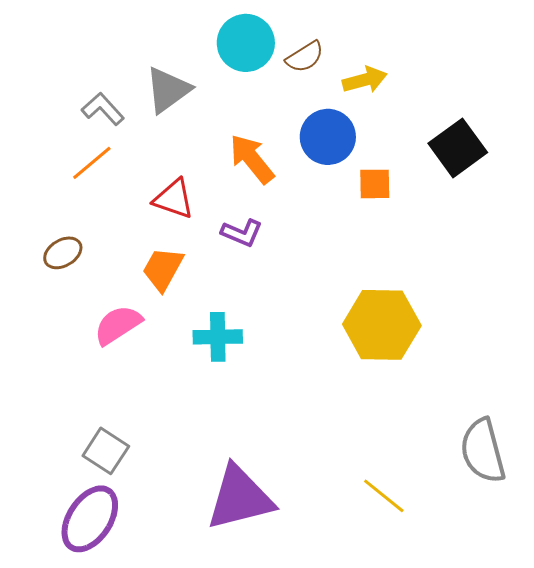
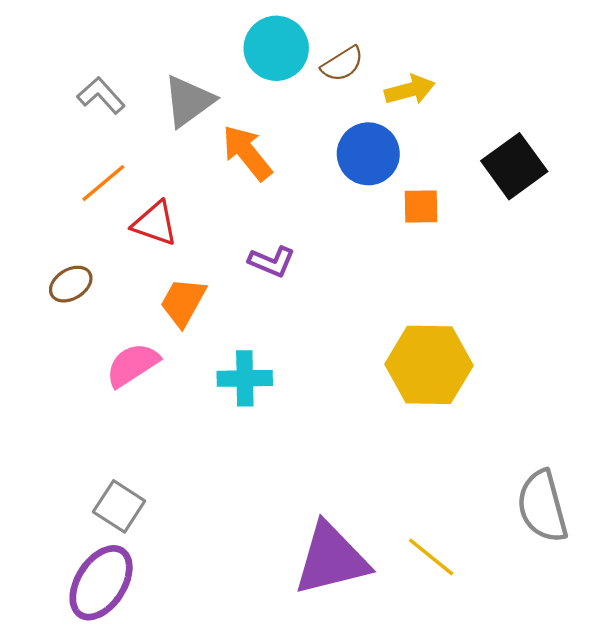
gray L-shape: (103, 109) -> (101, 95), moved
orange arrow: (252, 159) -> (247, 153), moved
red triangle: (174, 199) -> (155, 223), moved
purple triangle: (240, 498) -> (331, 559), moved

